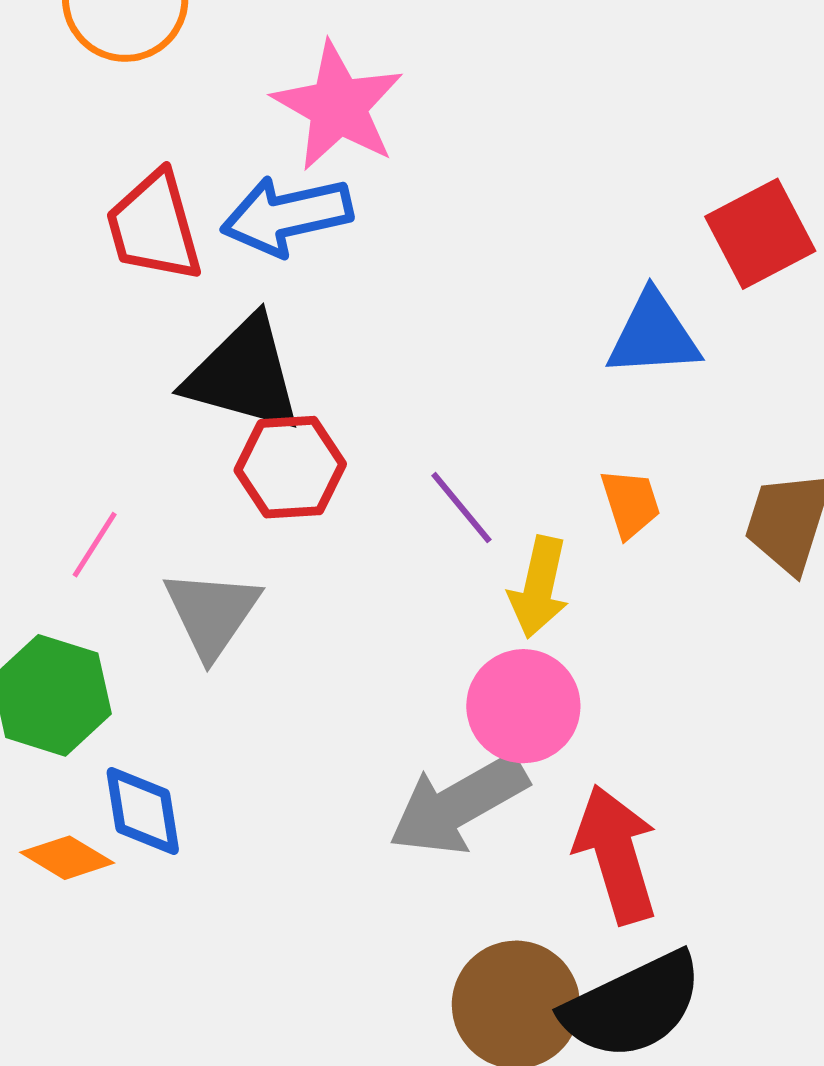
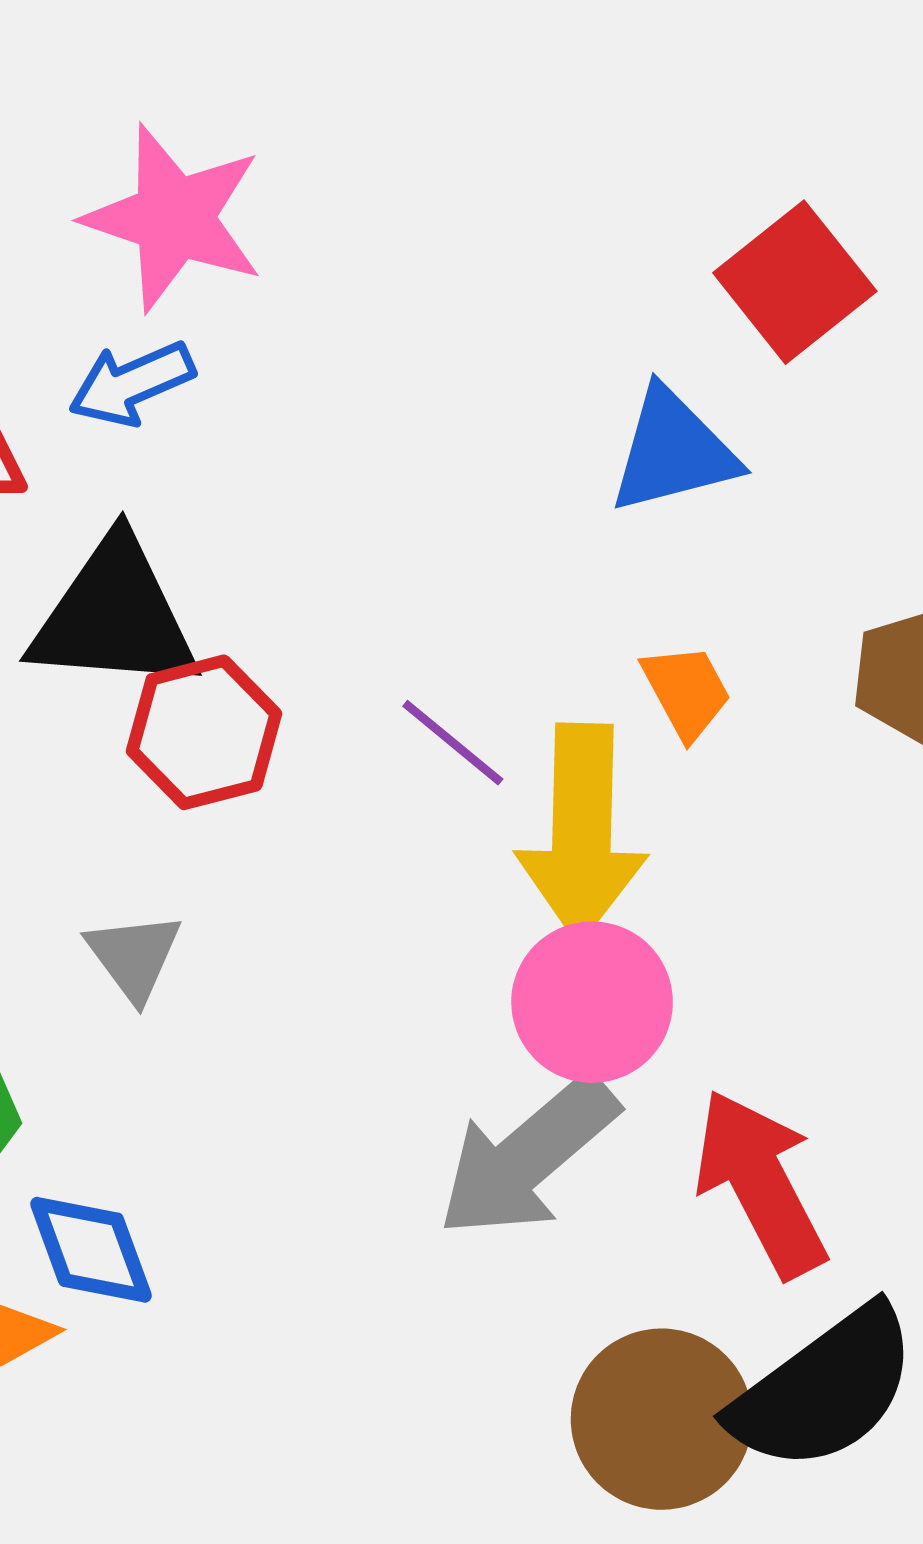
blue arrow: (287, 216) -> (132, 384), size x0.7
yellow arrow: (539, 587) -> (582, 833), size x1.5
gray triangle: (212, 613) -> (134, 956), size x0.7

